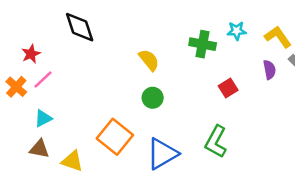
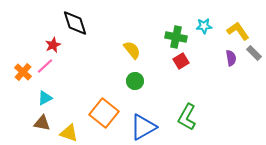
red star: (31, 54) -> (53, 45), moved
red square: (228, 88) -> (181, 61), moved

